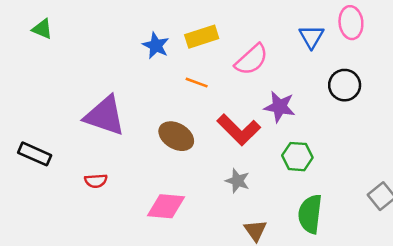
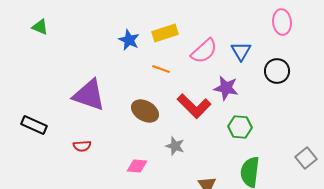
blue triangle: (311, 37) -> (241, 51), moved
gray star: (237, 181) -> (175, 146), moved
pink diamond: (166, 206) -> (137, 166), size x0.7

